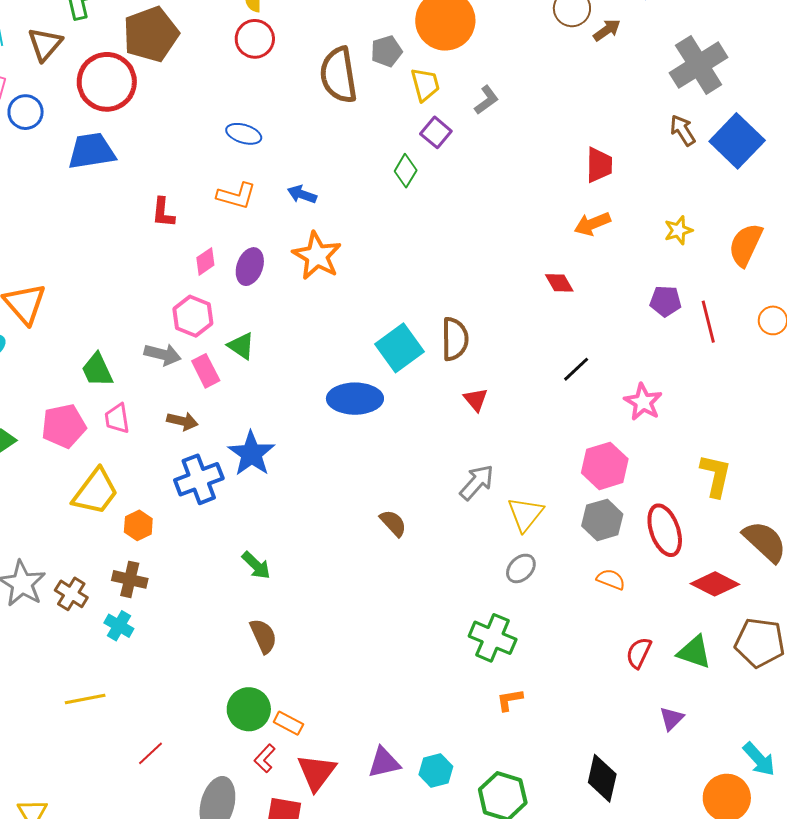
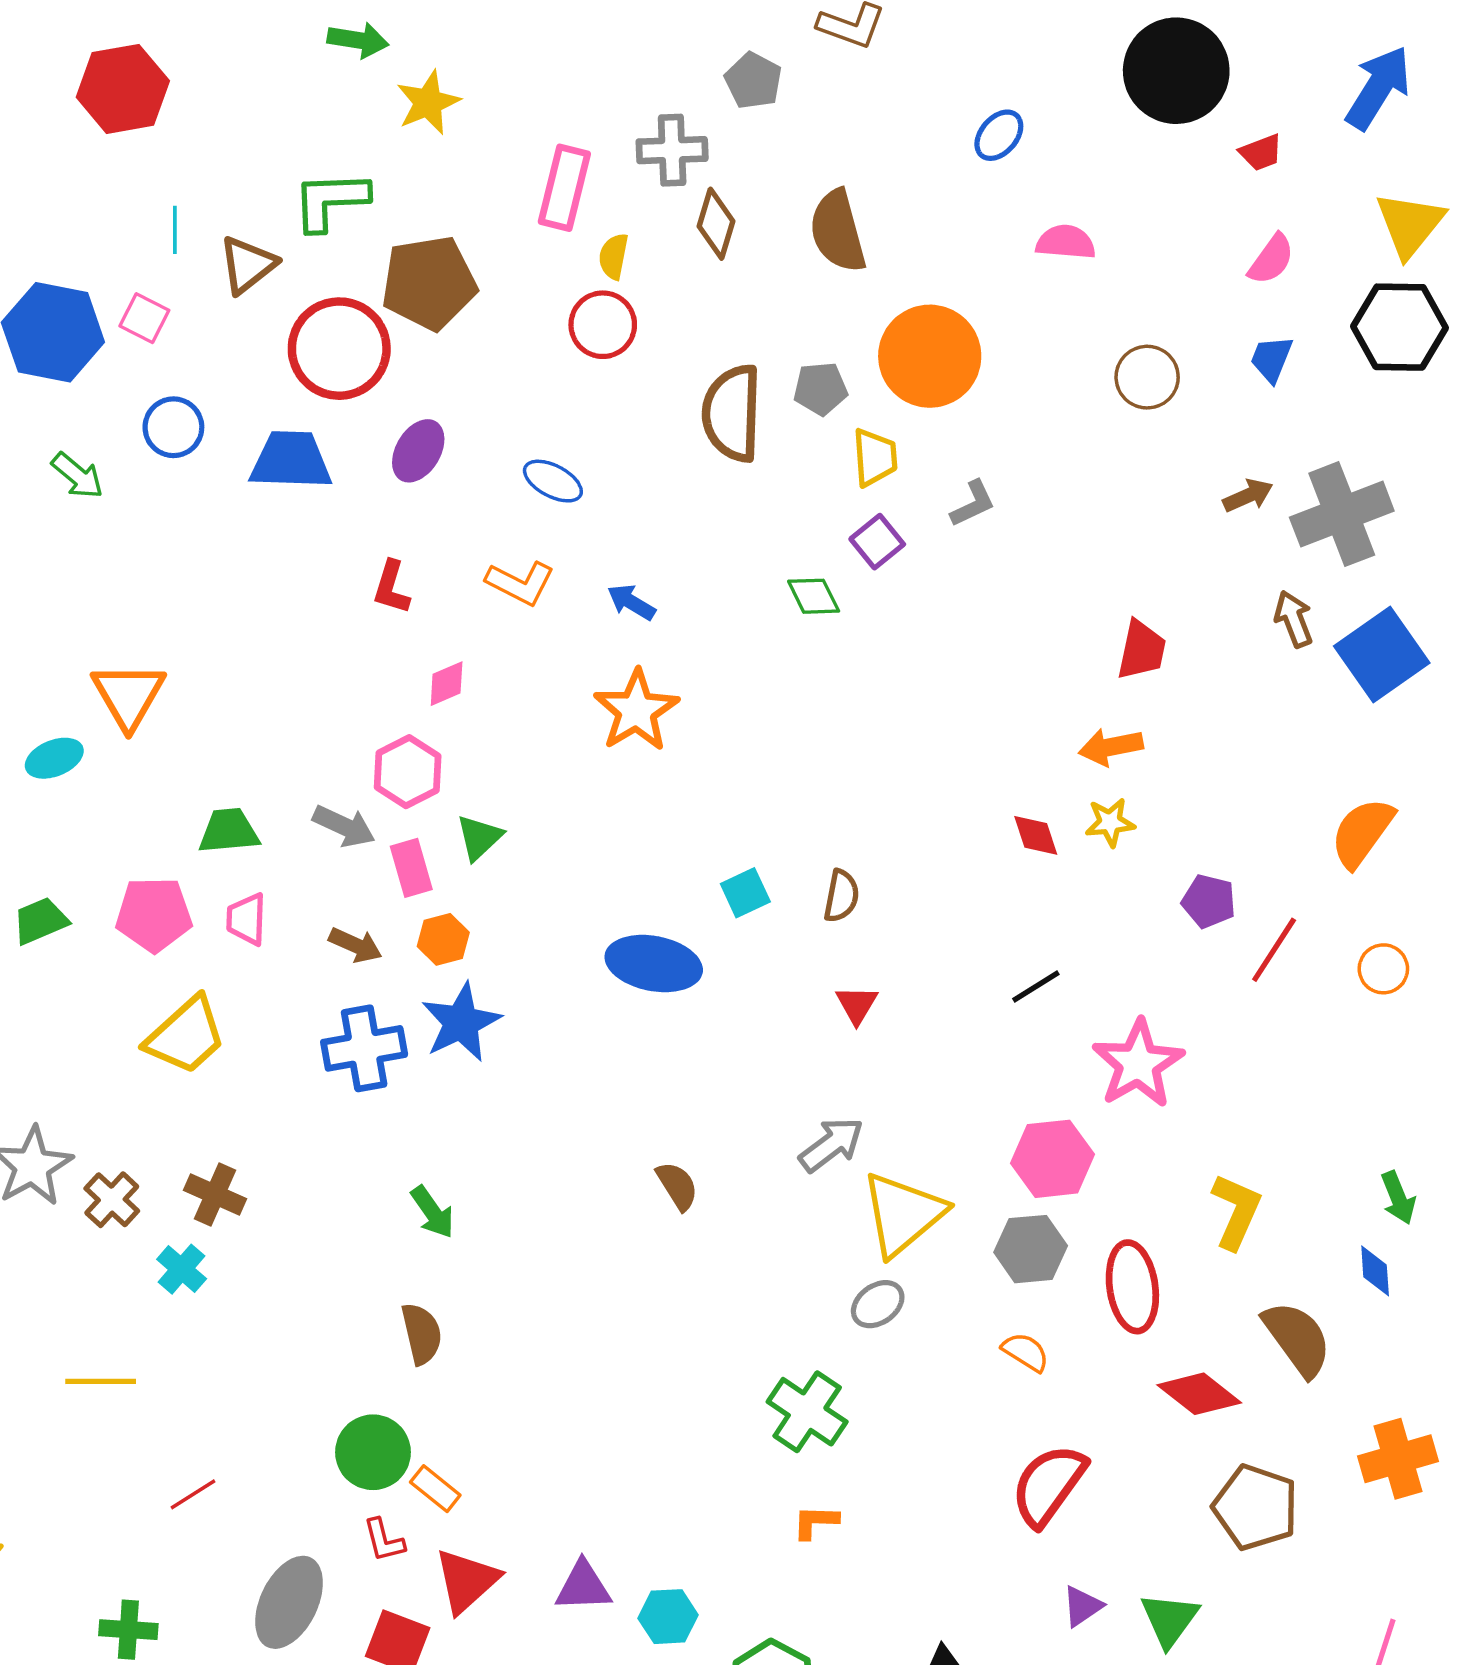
brown arrow: (607, 30) -> (1248, 496), moved
blue circle: (26, 112) -> (173, 427), moved
green diamond: (406, 171) -> (814, 596), turned -68
yellow star: (678, 230) -> (1110, 822), moved
purple ellipse: (250, 267) -> (418, 451), moved
red line: (708, 322) -> (1274, 950), turned 36
brown semicircle: (455, 339) -> (841, 896), size x0.7
green triangle: (241, 346) -> (479, 838), turned 32
cyan square: (400, 348) -> (745, 893), size x0.6
green trapezoid: (97, 370) -> (229, 831), turned 99
pink star: (643, 402) -> (1138, 1064), size x1.4
yellow triangle: (525, 514) -> (903, 1214), size x1.4
orange hexagon: (138, 525) -> (443, 939), moved
green triangle: (694, 652) -> (1169, 1619), moved, turned 36
red semicircle: (639, 653) -> (1049, 1485), size x1.6
red L-shape: (265, 758) -> (384, 1540), turned -68

